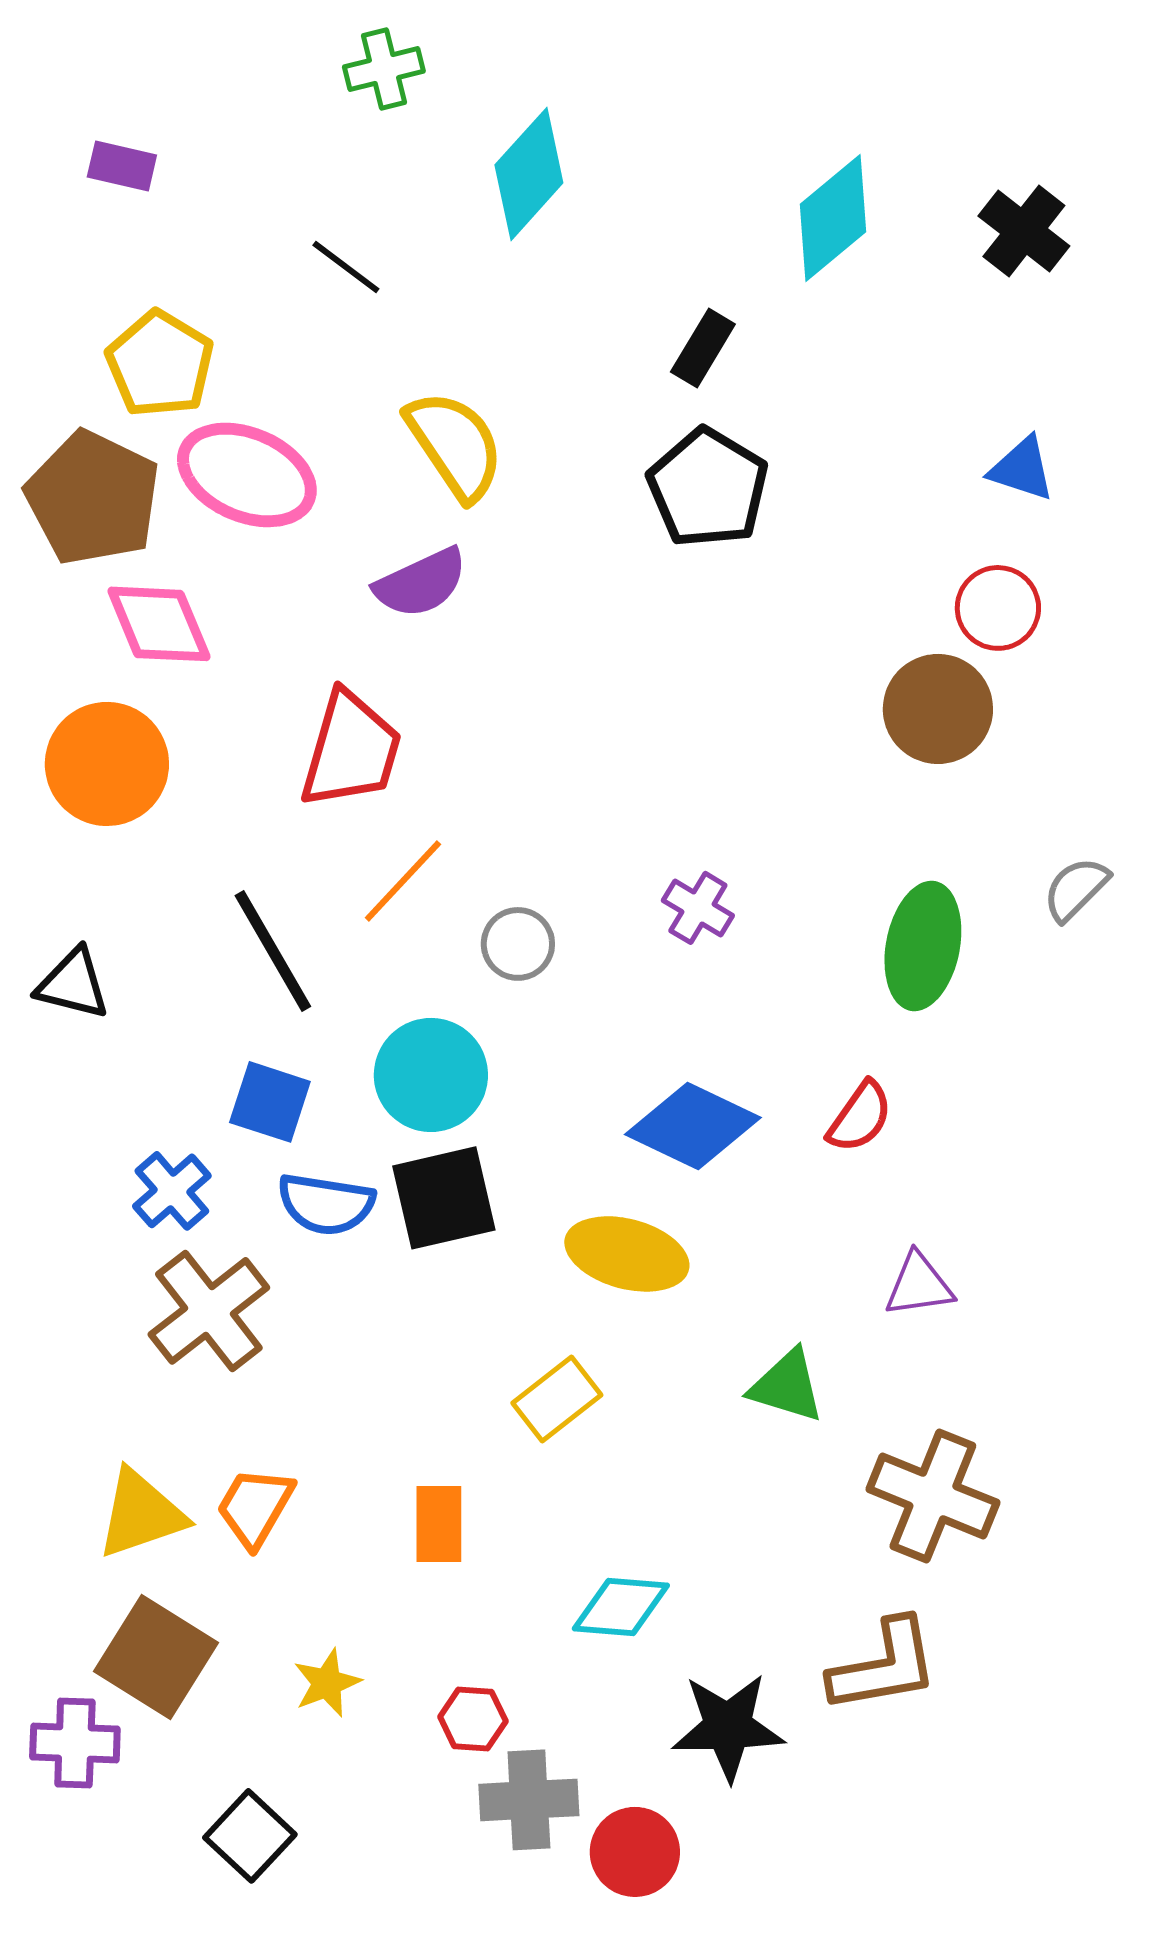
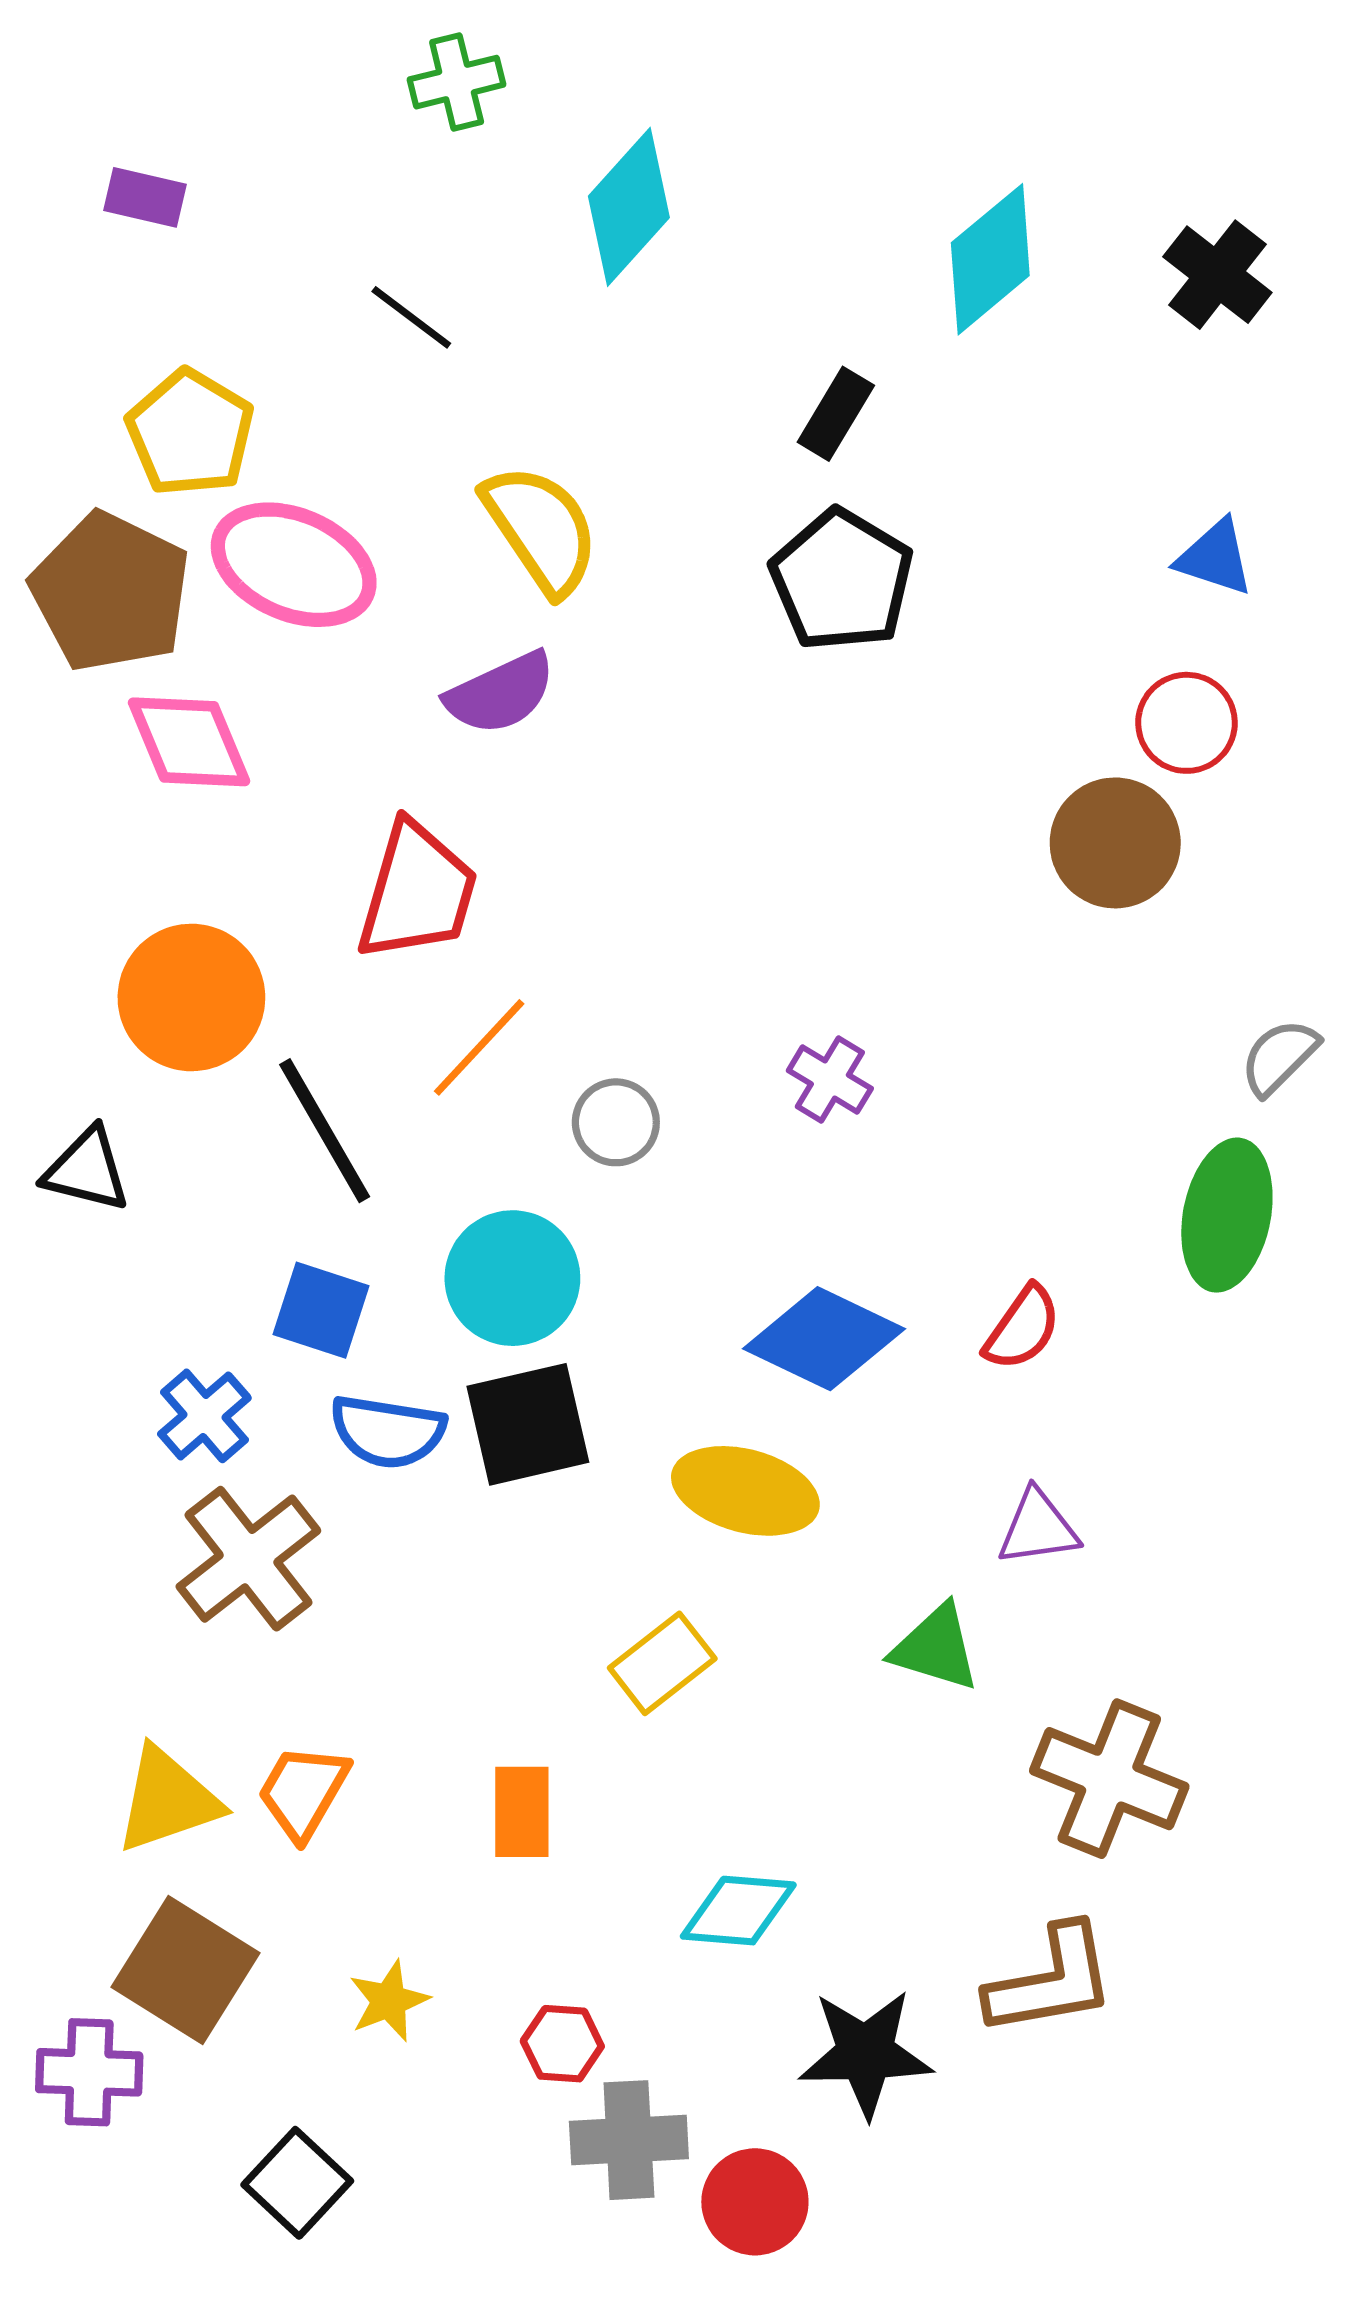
orange circle: (107, 764) -> (191, 997), moved
green ellipse: (923, 946) -> (1227, 1215), moved
purple triangle: (919, 1285) -> (1038, 1528), moved

